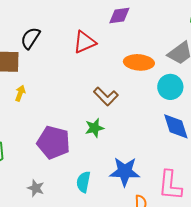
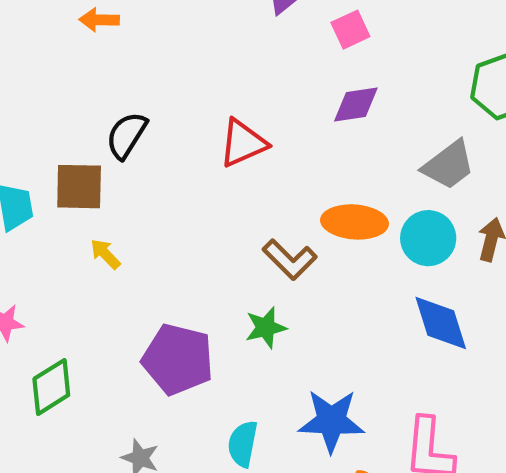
purple diamond: (119, 16) -> (356, 105), moved
orange ellipse: (139, 62) -> (354, 222), moved
yellow arrow: (20, 93) -> (105, 254), turned -63

